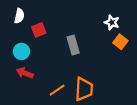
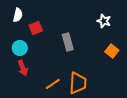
orange square: (120, 42) -> (112, 51), moved
red arrow: (25, 73) -> (23, 68), turned -133

